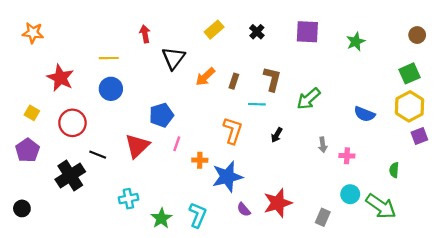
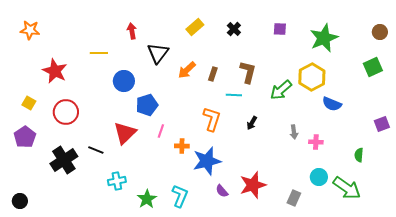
purple square: (307, 32) -> (280, 29), size x0.6
green star: (356, 42) -> (324, 38), size x1.6
blue circle: (111, 89) -> (124, 81), moved
yellow hexagon: (409, 106) -> (312, 77), moved
black line: (98, 155) -> (96, 150), moved
black circle: (22, 208) -> (20, 201), moved

